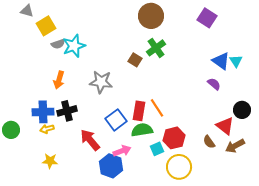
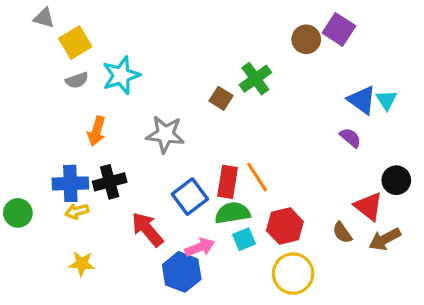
brown circle: (151, 16) -> (306, 39), moved, size x0.7
gray semicircle: (58, 44) -> (77, 80), moved
cyan square: (157, 149) -> (244, 239), moved

